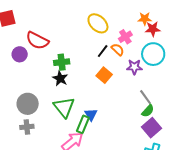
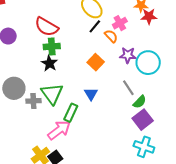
red semicircle: (37, 40) -> (47, 27), moved
black line: (103, 51) -> (95, 26), moved
cyan circle: (153, 54) -> (148, 63), moved
gray line: (145, 97) -> (128, 88), moved
blue triangle: (91, 115) -> (91, 94), moved
gray cross: (27, 127) -> (33, 101), moved

